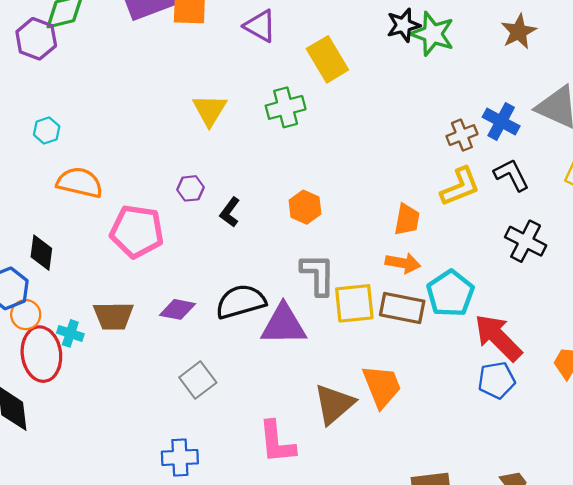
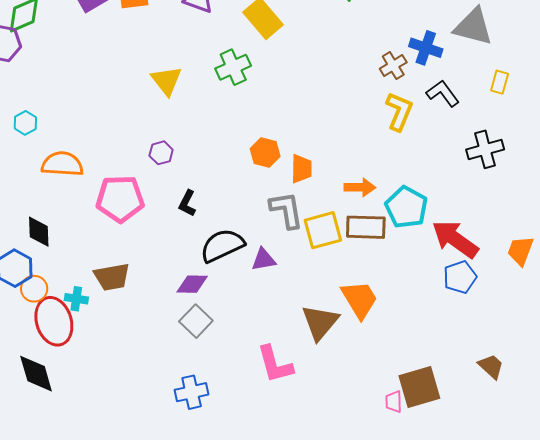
yellow L-shape: (460, 187) -> (399, 111), turned -36
black L-shape: (230, 212) -> (187, 203), moved
orange trapezoid: (407, 220) -> (301, 169), moved
black cross: (526, 241) -> (485, 149), moved, turned -33
purple diamond: (178, 309) -> (192, 284), moved
purple triangle: (284, 325) -> (264, 260), size x0.6

